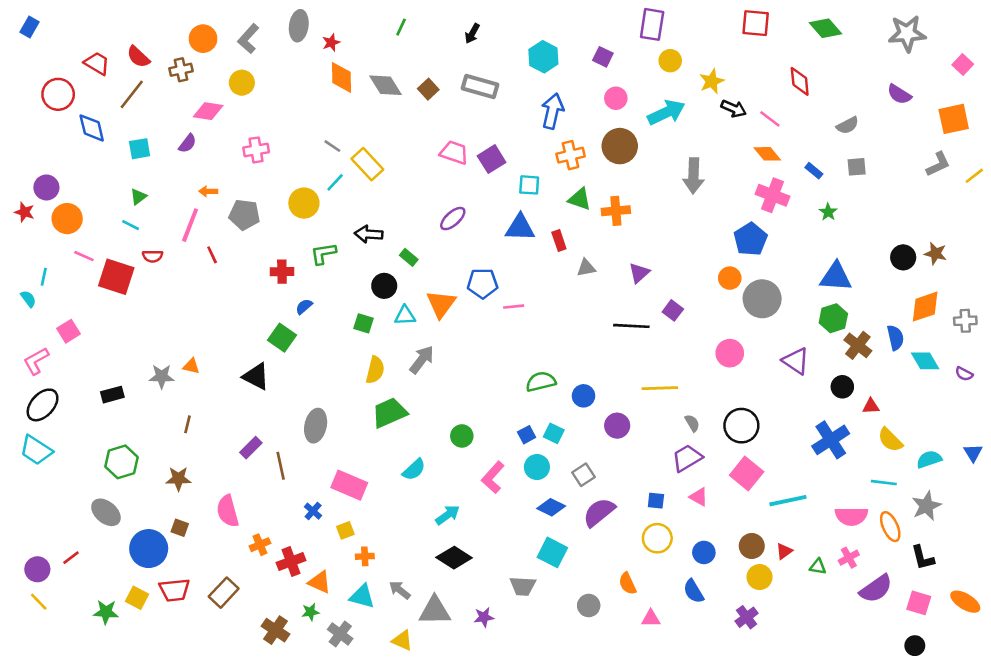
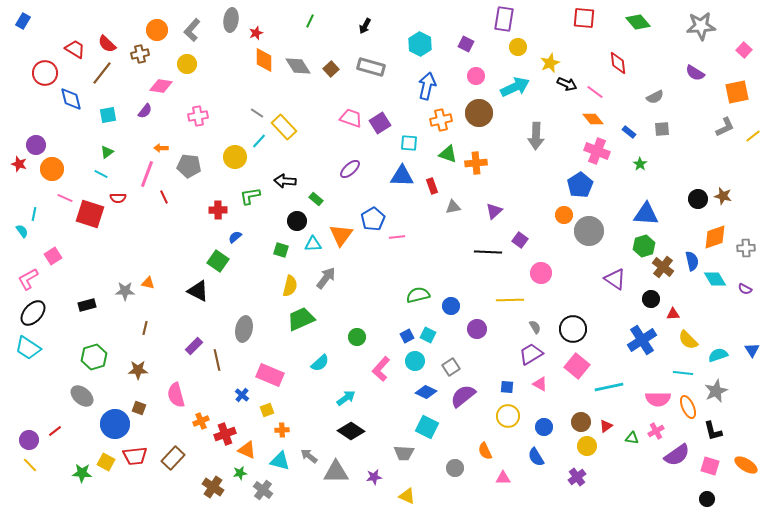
blue pentagon: (483, 283) -> (373, 219), turned -30
pink circle: (730, 353) -> (541, 273), moved
yellow triangle: (402, 640) -> (407, 496), moved

